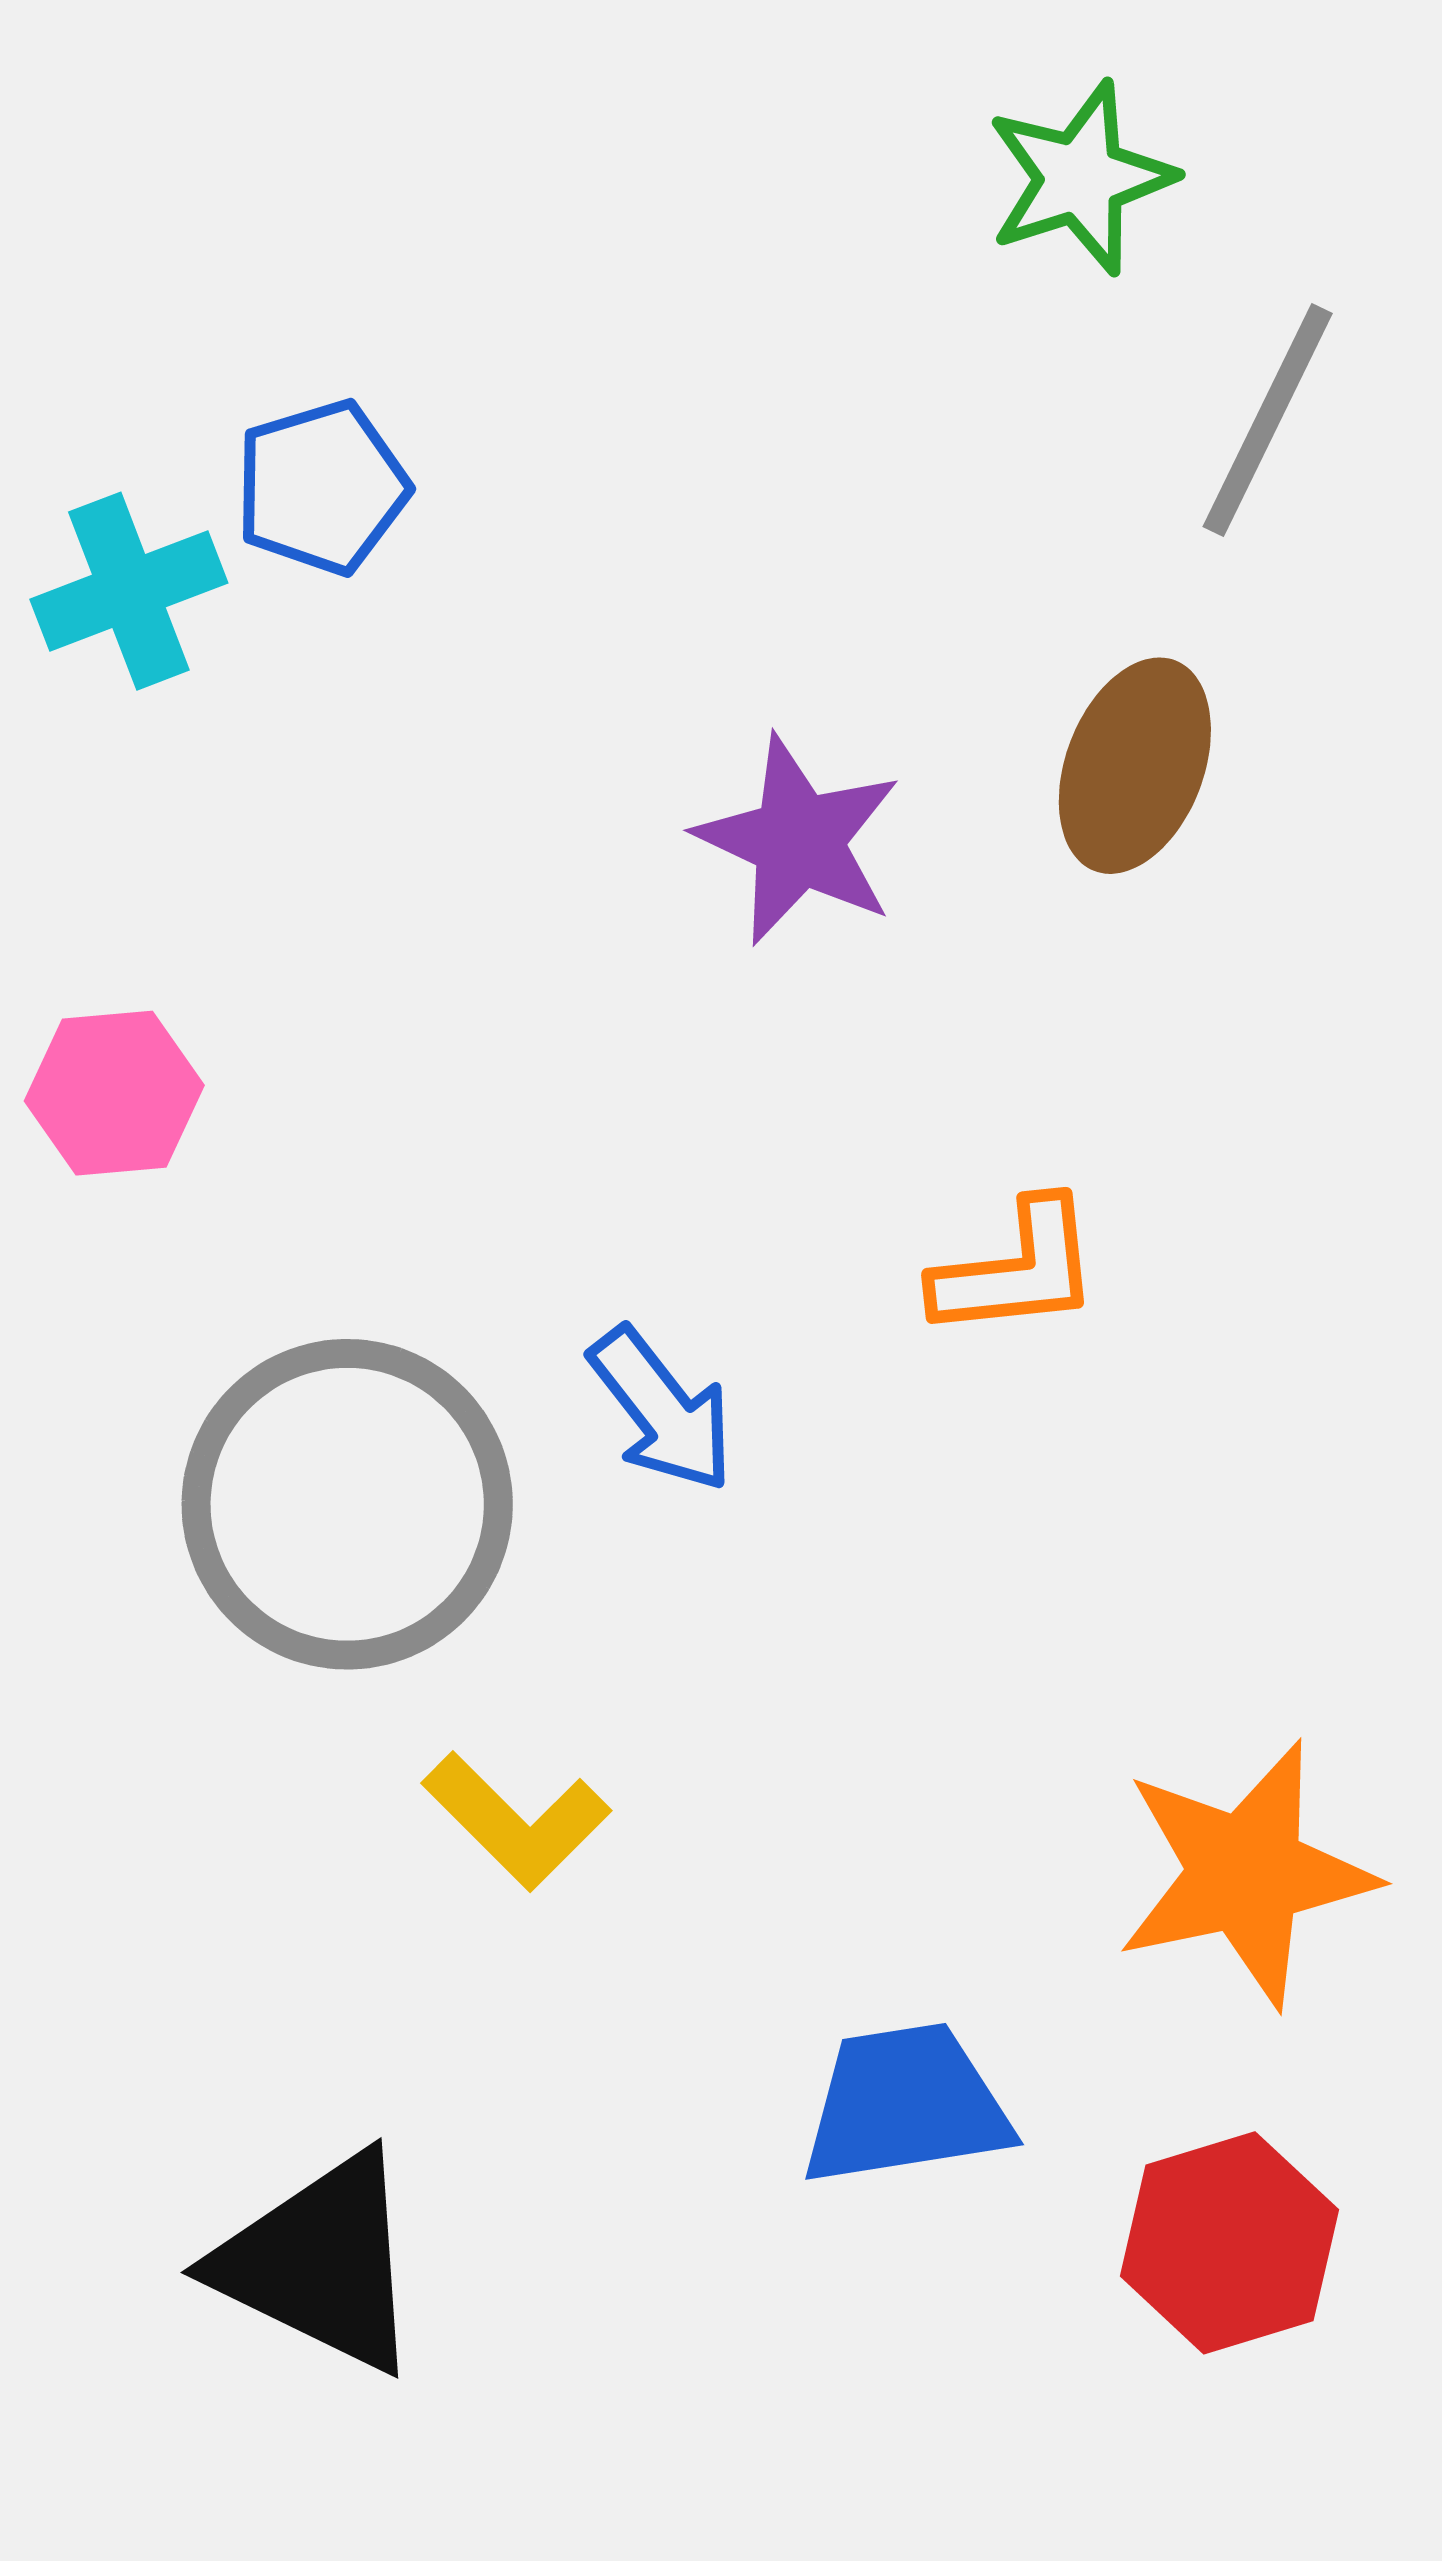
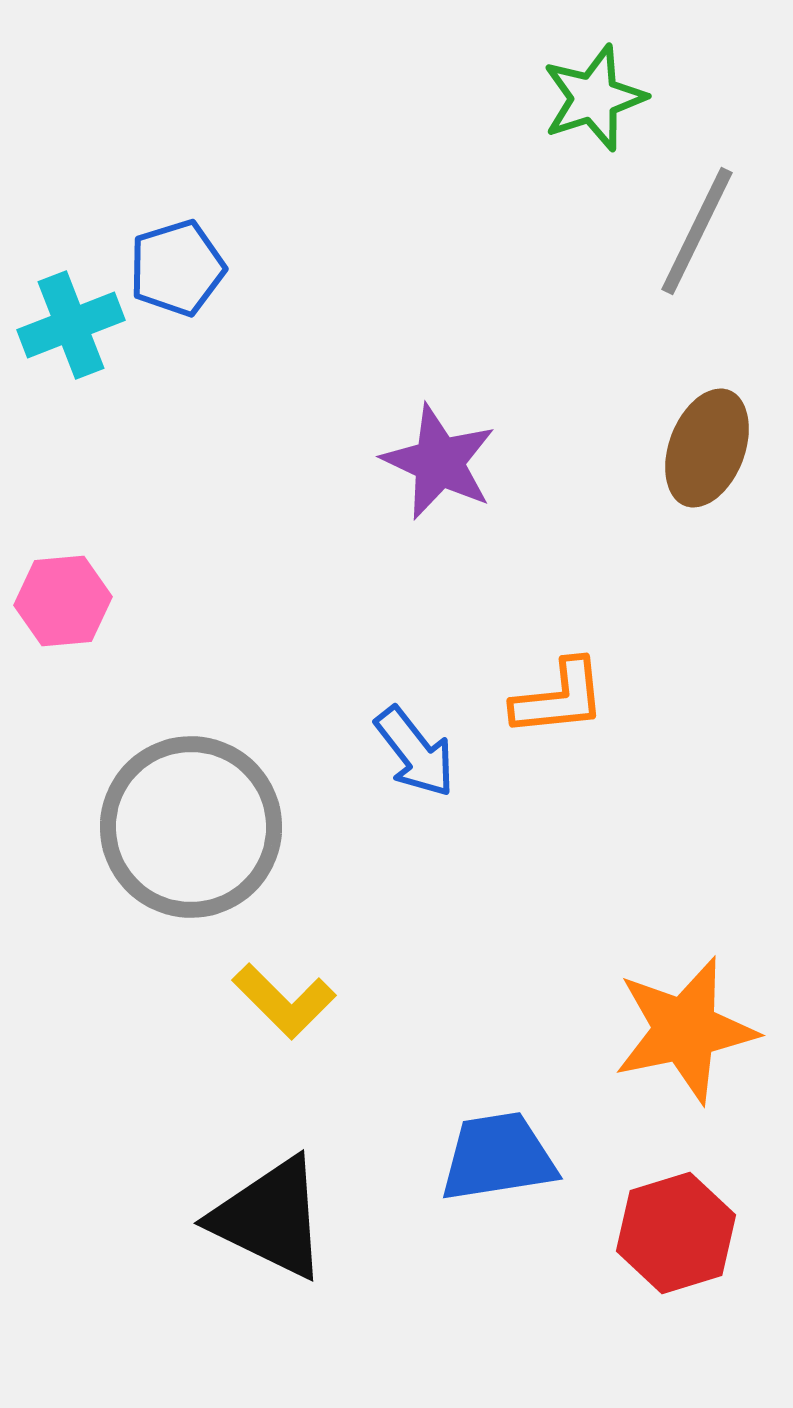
brown ellipse: (1135, 766) -> (707, 448), moved
blue arrow: (662, 1410) -> (415, 752), moved
black triangle: (320, 2263) -> (270, 1218), moved

